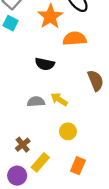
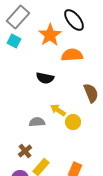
gray semicircle: (36, 102) -> (37, 122), moved
yellow circle: (68, 131) -> (73, 122), moved

